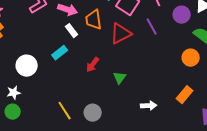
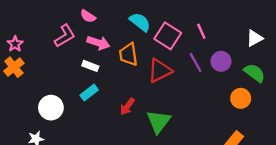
purple circle: (182, 15) -> (221, 61), moved
white rectangle: (72, 31) -> (90, 66), moved, turned -32
green triangle: (120, 78) -> (159, 121), size x1.6

